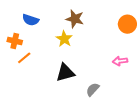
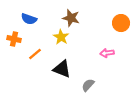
orange line: (24, 58) -> (35, 54), moved
pink arrow: (120, 61) -> (107, 53), moved
black triangle: (65, 73) -> (62, 69), turned 36

